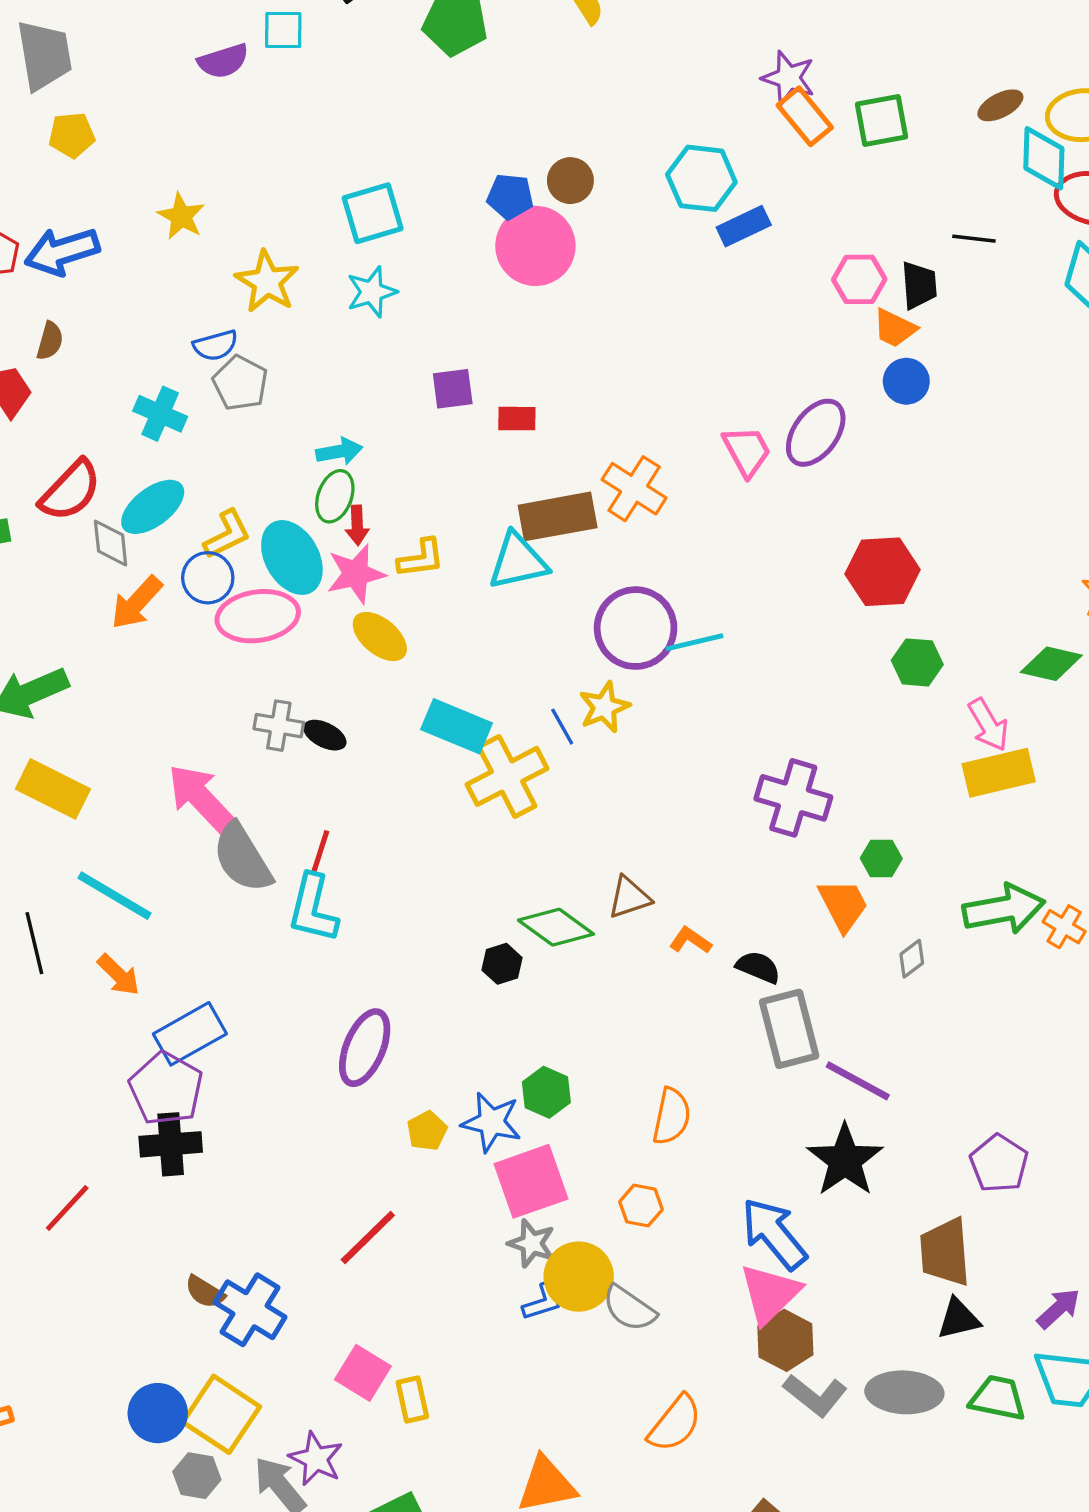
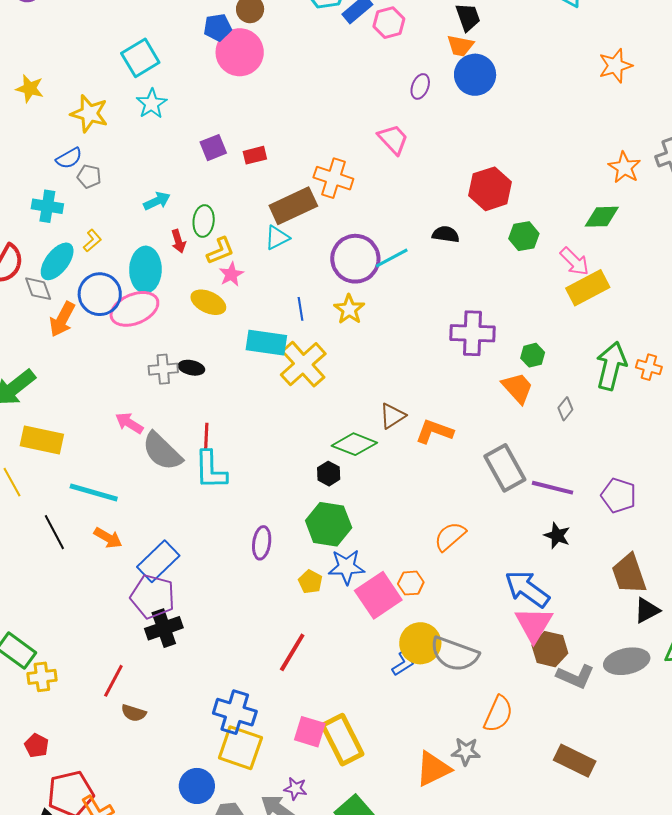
pink hexagon: (859, 279) -> (389, 23), moved
blue circle: (906, 381) -> (475, 75), size x1.5
gray pentagon: (240, 383) -> (89, 176), size x0.7
purple ellipse: (816, 433) -> (420, 86), moved, size x0.6
green ellipse: (335, 496) -> (204, 221), moved
yellow L-shape: (227, 534) -> (92, 241), moved, size x0.7
cyan ellipse: (292, 557) -> (145, 270), turned 45
cyan triangle: (518, 561) -> (277, 238), size x0.7
pink star: (356, 574) -> (231, 274), moved, size x0.7
blue circle: (208, 578) -> (100, 294), size x1.4
blue line: (562, 727) -> (301, 309), moved, turned 35
pink arrow: (201, 798) -> (129, 423), size x0.6
green arrow: (1004, 909) -> (611, 366), turned -51
orange L-shape: (690, 940) -> (434, 431), size x1.5
black semicircle: (758, 967) -> (446, 234), moved
purple ellipse: (365, 1048) -> (262, 543), size x0.7
green hexagon: (546, 1092) -> (329, 524), moved, size x1.5
orange semicircle: (672, 1116) -> (450, 536), turned -128
black star: (845, 1160) -> (557, 536), size x0.6
purple pentagon: (999, 1163) -> (619, 495), moved
orange hexagon: (641, 1206) -> (411, 583), moved
gray star: (532, 1243) -> (466, 751), moved
brown semicircle: (205, 1292) -> (134, 713), moved
gray semicircle: (629, 1308) -> (454, 654), size x1.4
yellow rectangle: (412, 1399) -> (342, 740), size x1.8
yellow square: (221, 1414) -> (240, 748), moved
purple star: (316, 1459) -> (296, 789), size x0.7

